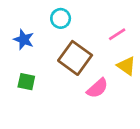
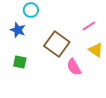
cyan circle: (61, 18) -> (31, 10), moved
pink semicircle: (97, 88) -> (74, 67), turned 102

